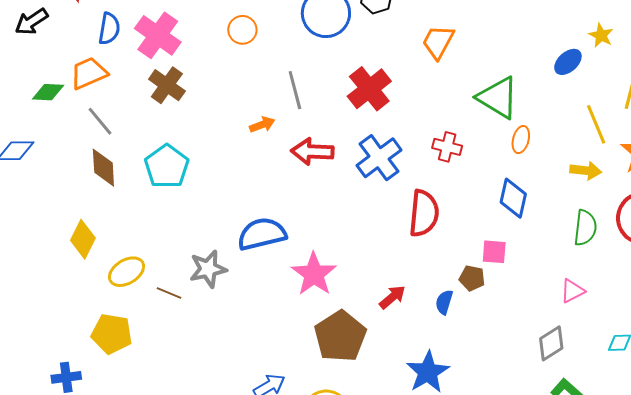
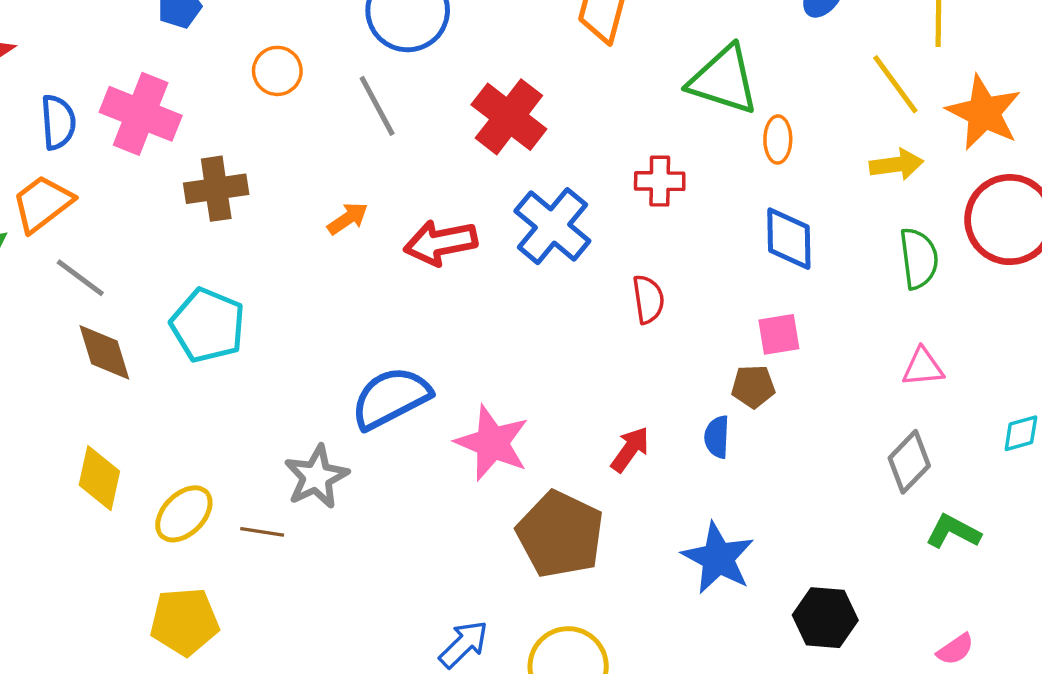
brown cross: (167, 85) -> (216, 189), moved, turned -30
gray line: (295, 90) -> (377, 106), moved
red semicircle: (424, 213) -> (648, 299), size x0.6
pink triangle: (572, 291) -> (923, 367), turned 36

